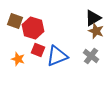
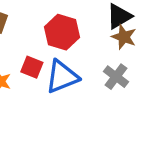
red hexagon: (33, 28) -> (62, 32), moved

